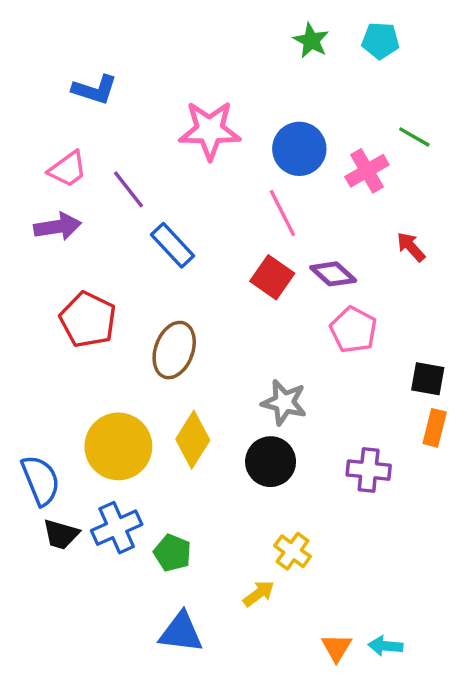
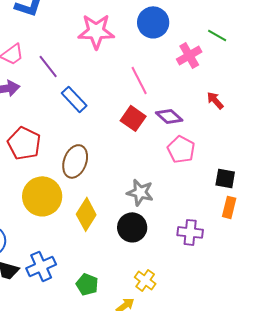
blue circle: (299, 149) -> (153, 22), moved
yellow circle: (118, 446) -> (42, 196), moved
green pentagon: (172, 553) -> (87, 284), moved

